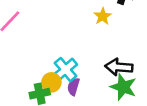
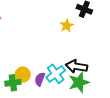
cyan cross: (65, 70) -> (56, 74), moved
green star: (123, 87) -> (79, 82), turned 30

